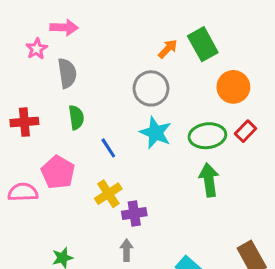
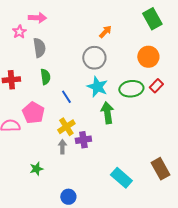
green rectangle: (203, 44) -> (152, 19), moved
green arrow: (209, 180) -> (107, 113), moved
gray arrow: (127, 250) -> (62, 147), moved

